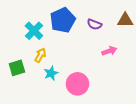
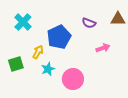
blue pentagon: (63, 20) -> (59, 37), moved
cyan cross: (34, 31) -> (23, 22), moved

